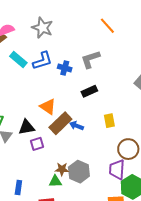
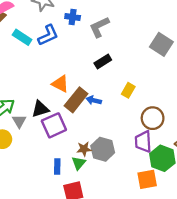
blue cross: (65, 68) -> (73, 17), moved
yellow rectangle: (109, 121) -> (128, 90), turned 48
purple square: (37, 144) -> (54, 125), size x1.6
green triangle: (55, 181) -> (79, 163), turned -40
blue rectangle: (18, 188) -> (57, 166), moved

